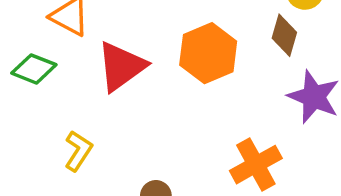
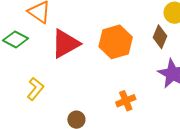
orange cross: (256, 165) -> (126, 101), moved, size x0.7

